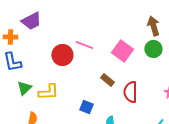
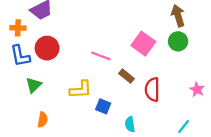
pink line: (84, 45) -> (101, 56), moved
red circle: (62, 55) -> (47, 48), moved
yellow L-shape: (48, 92) -> (81, 90), moved

